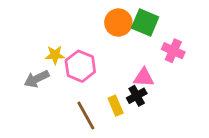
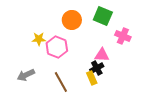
orange circle: (118, 23) -> (72, 20), moved
gray arrow: (37, 79) -> (26, 75), moved
yellow rectangle: (116, 106) -> (92, 78), moved

